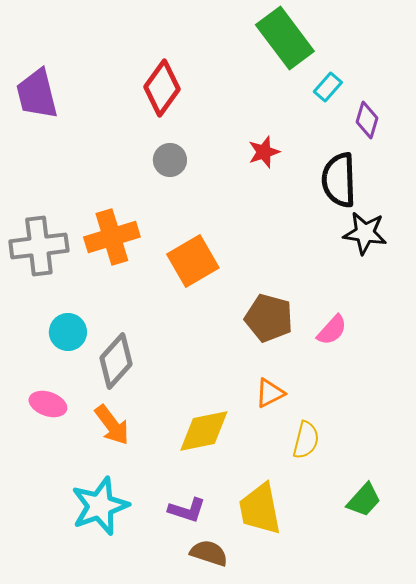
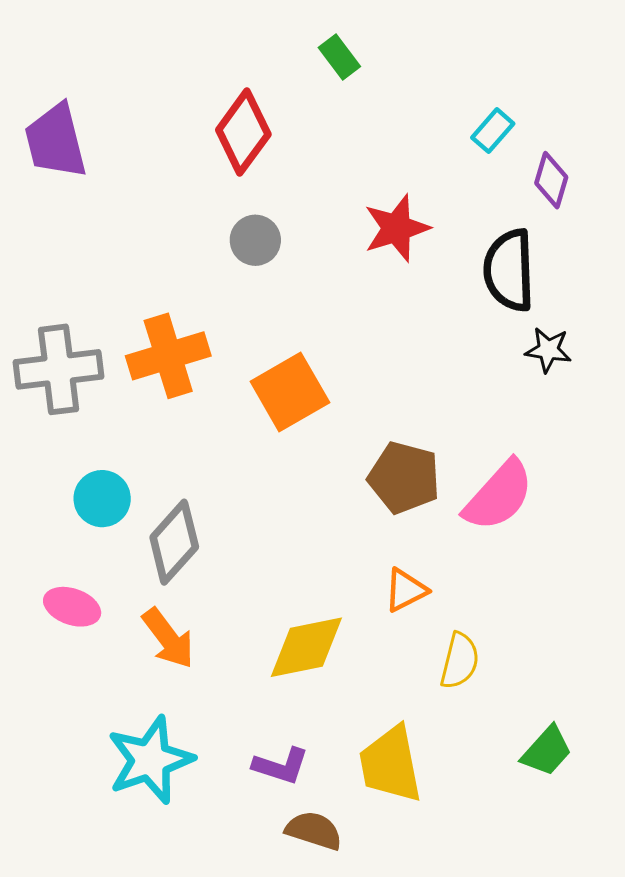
green rectangle: (285, 38) -> (339, 57), moved, size x0.5
red star: (264, 152) -> (397, 228), size x1.4
black star: (365, 233) -> (548, 350), size x0.7
pink semicircle: (332, 330) -> (499, 496), size x1.6

